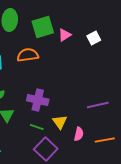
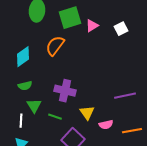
orange semicircle: (28, 55) -> (55, 46), turned -45
green line: (37, 127) -> (55, 117), moved
pink semicircle: (79, 134) -> (106, 125), turned 64

